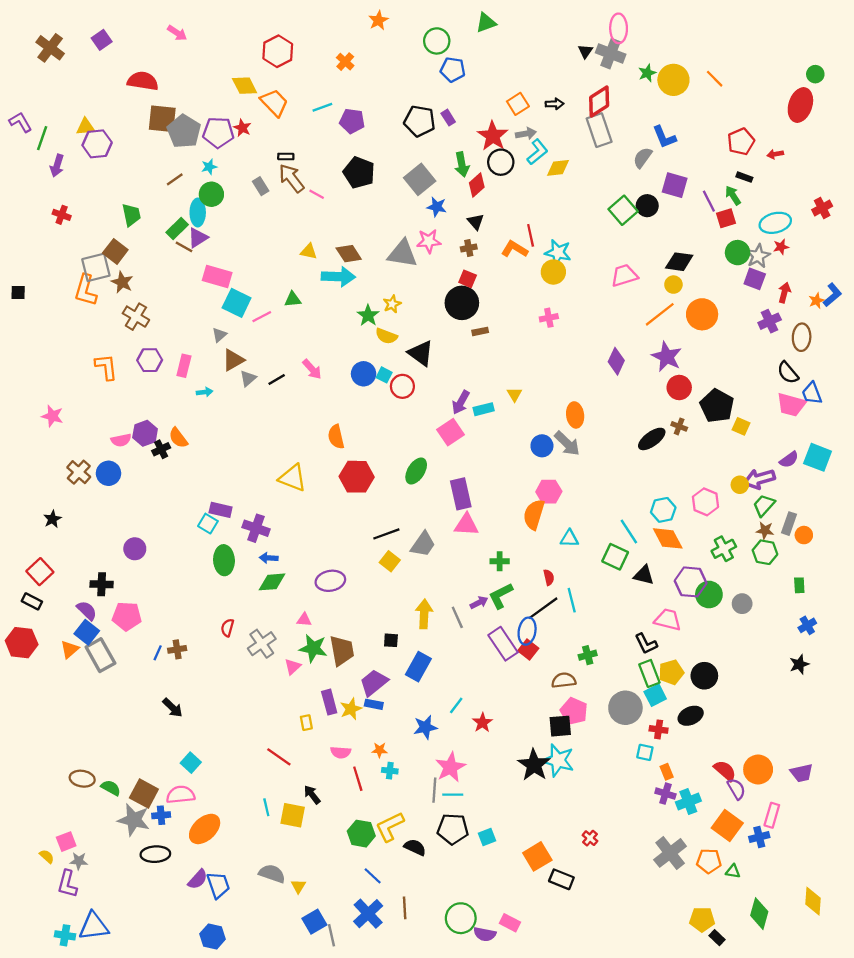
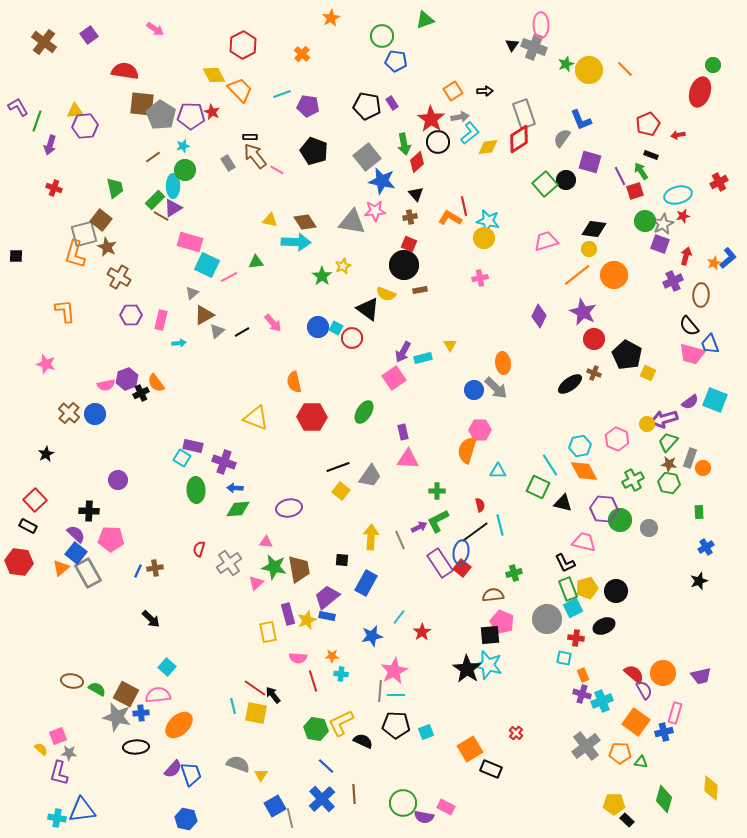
red diamond: (599, 102) -> (519, 139), moved
blue star: (437, 207) -> (382, 181), size x1.5
yellow semicircle: (386, 336) -> (386, 294), moved
orange L-shape: (106, 367) -> (65, 311), moved
purple rectangle: (461, 494) -> (403, 432), size x0.6
yellow rectangle: (306, 723) -> (268, 632), size x1.5
red line: (279, 757) -> (255, 688), moved

